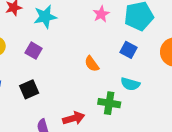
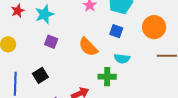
purple square: (34, 51) -> (51, 42), moved
orange semicircle: (92, 64) -> (88, 47), size x1.5

